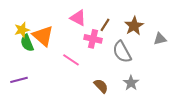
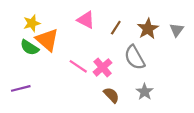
yellow star: (22, 30) -> (32, 23), moved
pink cross: (93, 39) -> (103, 67), moved, turned 36
gray triangle: (160, 39) -> (177, 30), moved, turned -40
green semicircle: (27, 43) -> (30, 48), turned -36

